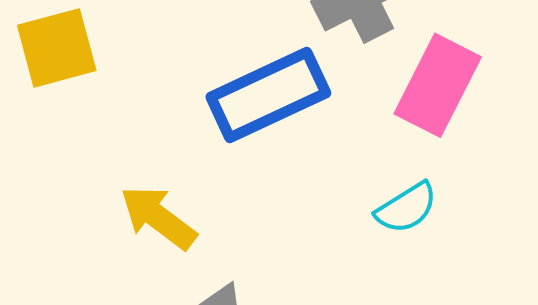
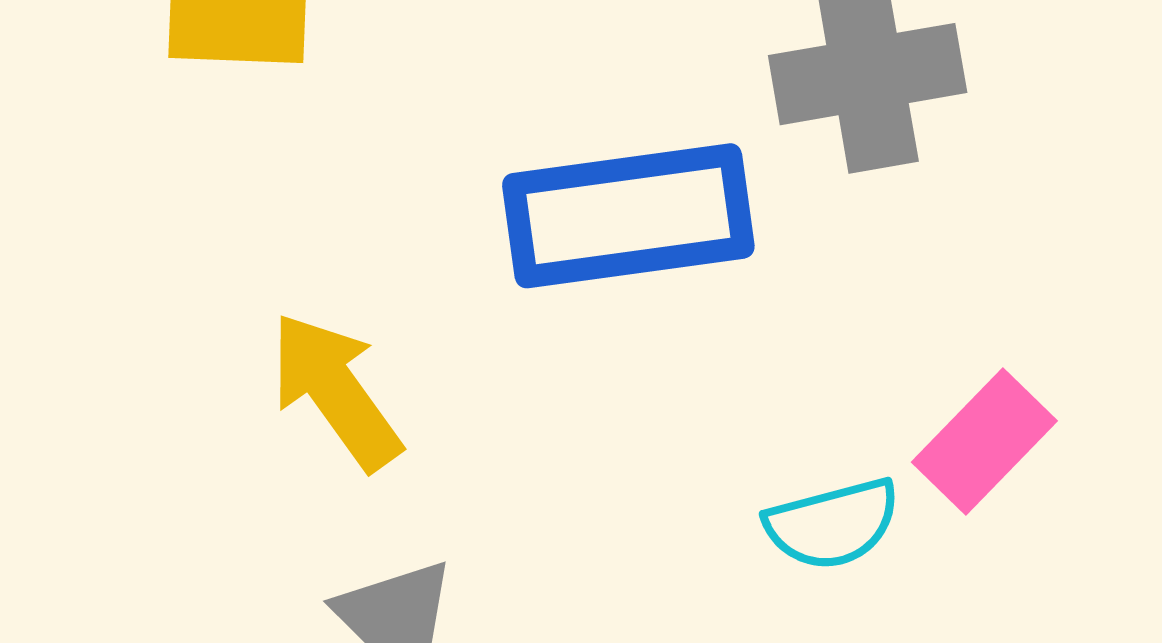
pink rectangle: (438, 85) -> (984, 441), moved, size x0.7

